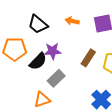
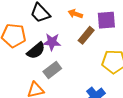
brown rectangle: (88, 58) -> (86, 35), moved

